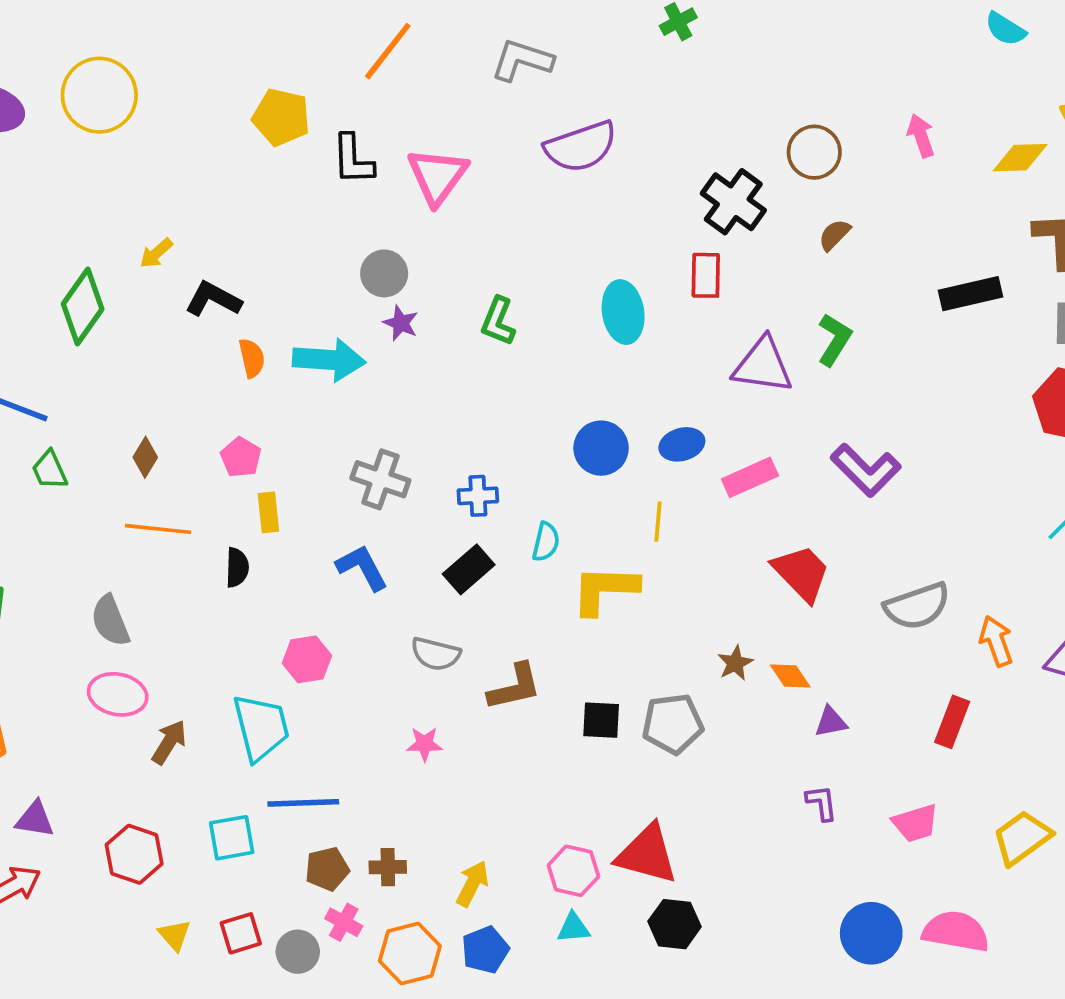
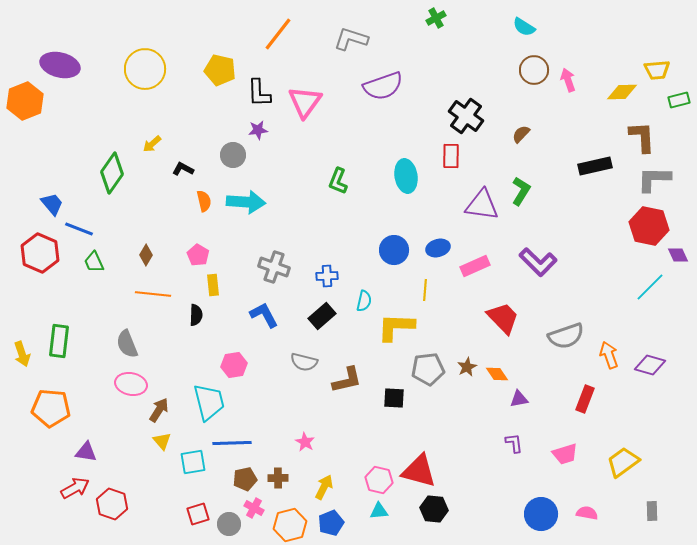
cyan semicircle: (1005, 29) -> (524, 27), moved
yellow circle: (99, 95) -> (145, 69), moved
brown circle: (814, 152) -> (534, 70), moved
gray circle: (384, 273) -> (233, 155), moved
black L-shape: (213, 299) -> (183, 169), size x0.7
purple star: (401, 323) -> (258, 130), moved, turned -30
gray pentagon: (673, 724) -> (428, 369), moved
pink star: (425, 744) -> (305, 442), moved, turned 30
red hexagon: (134, 854) -> (112, 504), moved
pink semicircle: (956, 931) -> (587, 513), size x0.6
yellow triangle: (175, 935) -> (162, 441), moved

